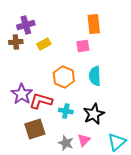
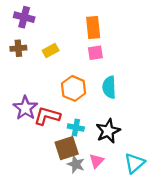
orange rectangle: (94, 24) -> (93, 28), moved
purple cross: (26, 25) -> (24, 17), moved, turned 30
brown square: (35, 129) -> (67, 148), moved

